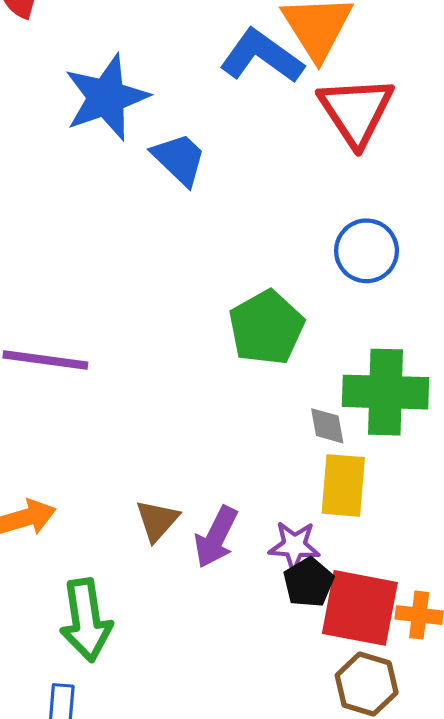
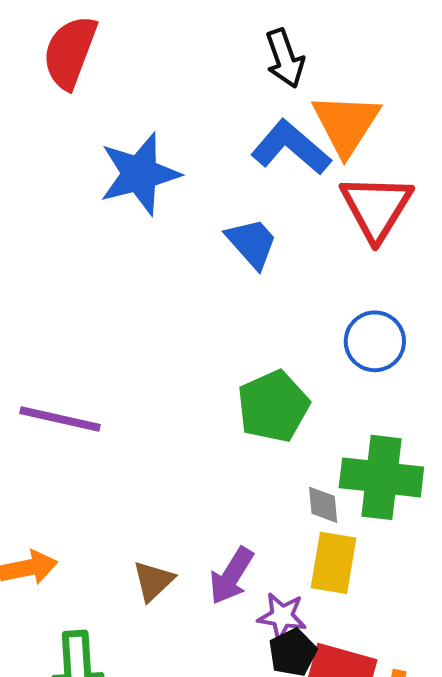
blue trapezoid: (179, 159) -> (252, 243), moved
purple arrow: (216, 537) -> (231, 576), moved

